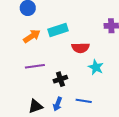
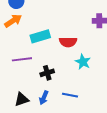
cyan rectangle: (58, 30) -> (40, 36), moved
orange arrow: (32, 36) -> (13, 21), moved

